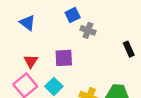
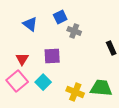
blue triangle: (27, 23) -> (30, 24), moved

